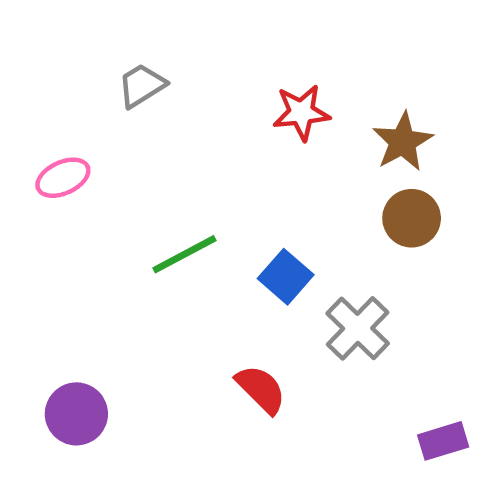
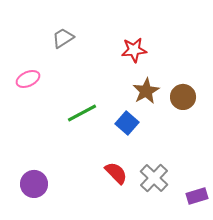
brown star: (403, 142) -> (146, 91), moved
gray cross: (358, 328) -> (154, 178), moved

